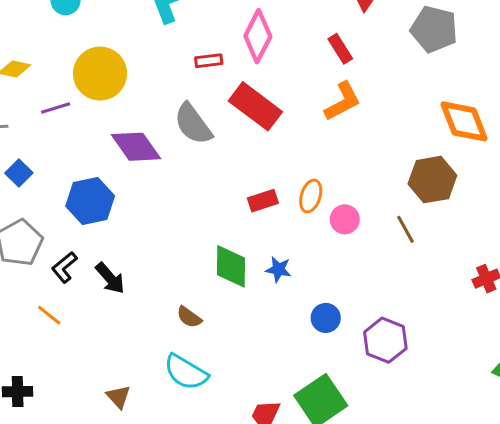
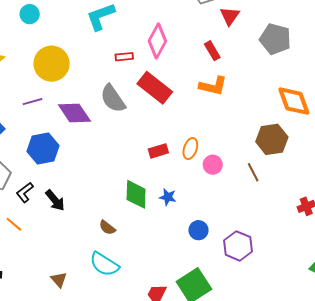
orange L-shape: (343, 101) -> (213, 86), turned 40
purple line: (56, 108) -> (32, 102), moved

